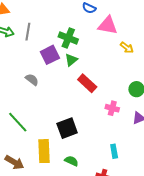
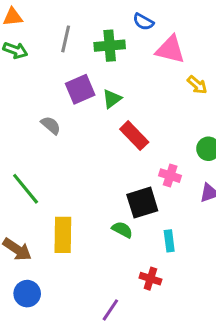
gray line: (28, 32) -> (66, 39), moved
green cross: (68, 38) -> (110, 46), moved, turned -30
black square: (67, 128) -> (142, 203), moved
green semicircle: (71, 161) -> (122, 230), moved

